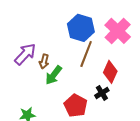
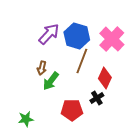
purple arrow: (25, 54) -> (49, 34), moved
red pentagon: (76, 106) -> (72, 110), turned -30

